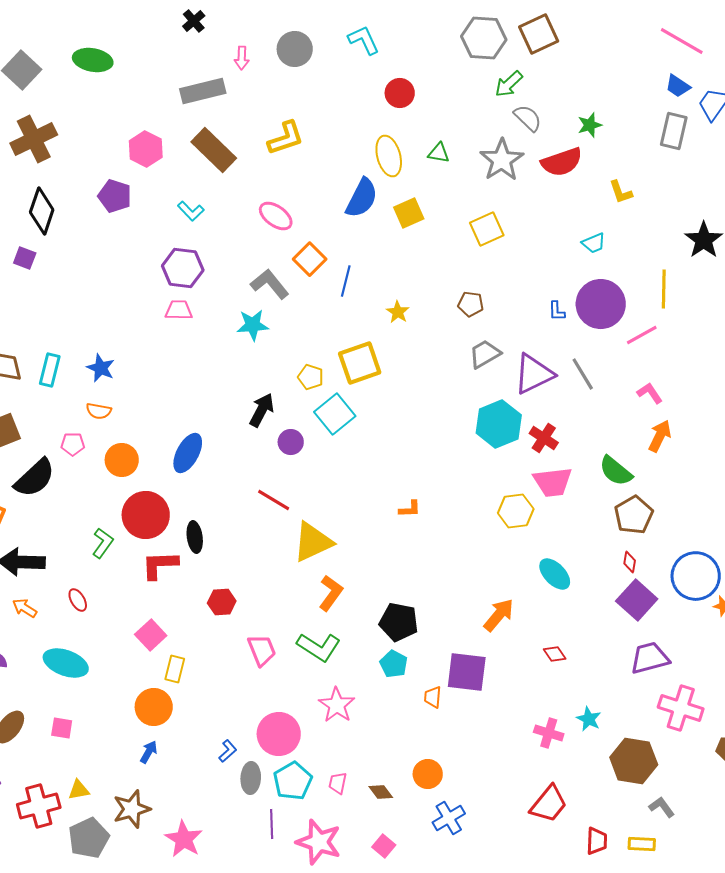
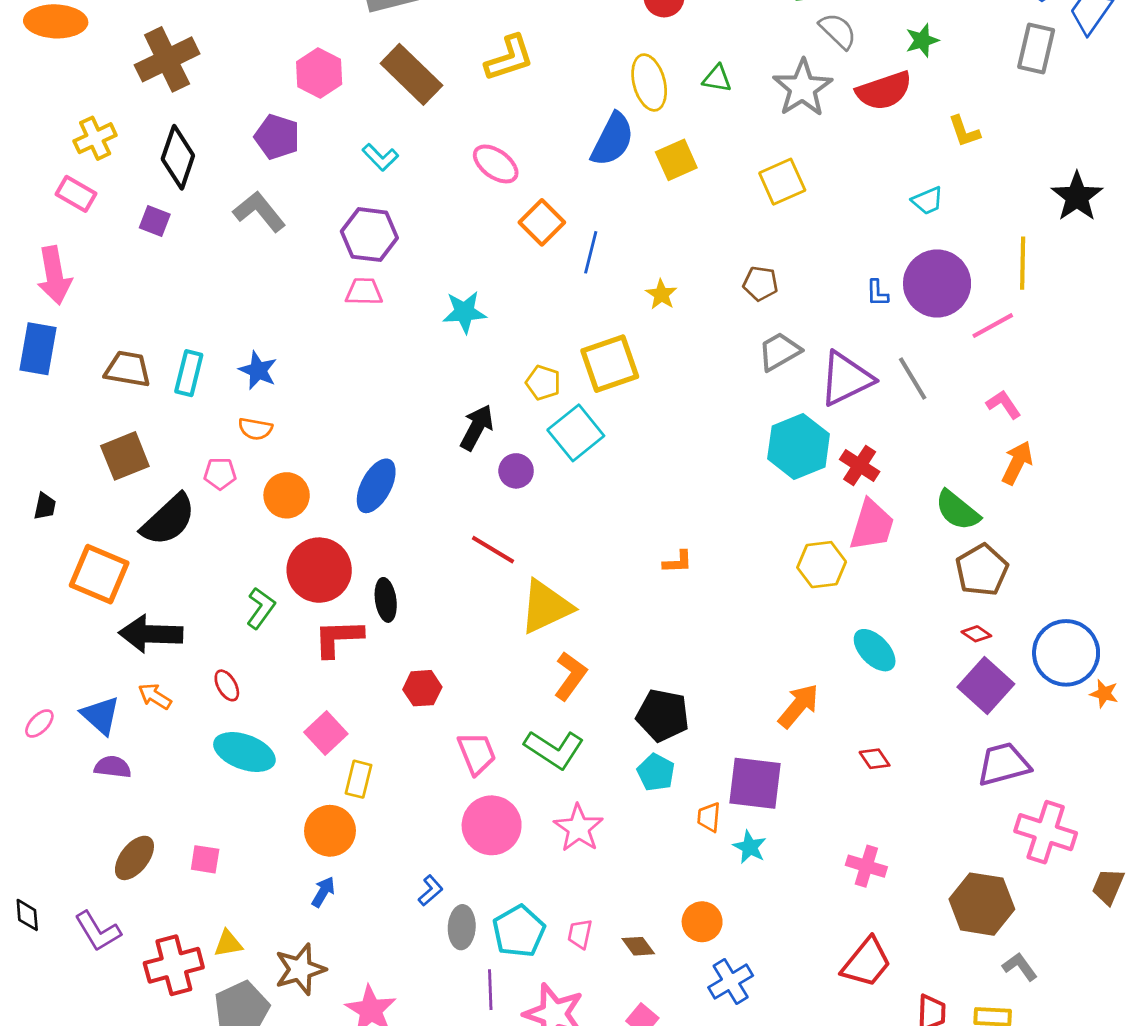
gray L-shape: (270, 284) -> (259, 212), moved
pink trapezoid: (553, 482) -> (872, 525), turned -66
red diamond: (630, 562) -> (976, 634), turned -65
cyan ellipse: (66, 663) -> (244, 752), moved
cyan star: (589, 719) -> (750, 847), moved
pink circle: (279, 734) -> (492, 825), moved

